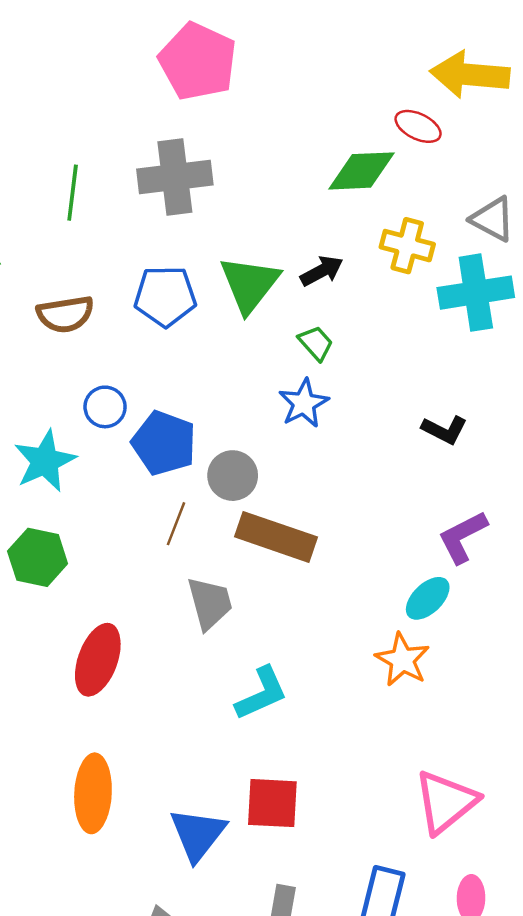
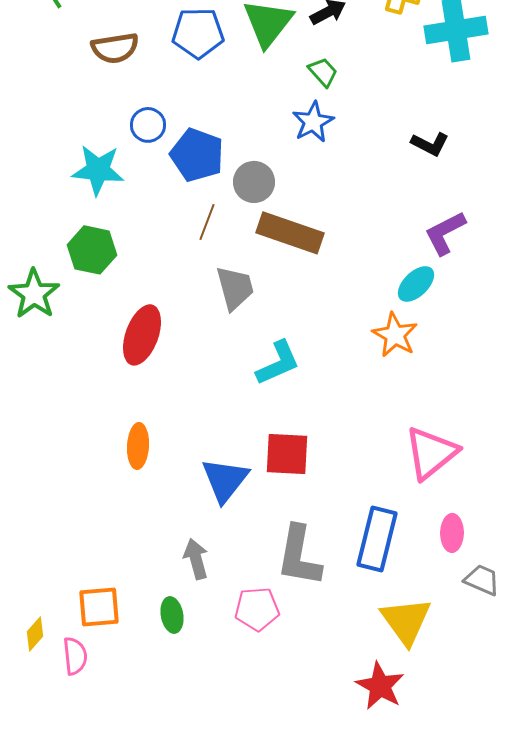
cyan star: (45, 461) -> (98, 170), turned 30
orange ellipse: (93, 793) -> (138, 446), size x0.7

